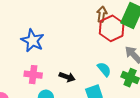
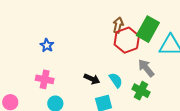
blue star: (32, 41) -> (47, 45), size x0.6
black arrow: (67, 77) -> (92, 79), moved

